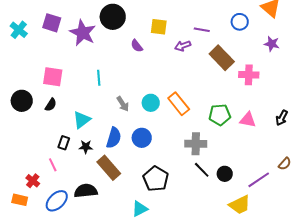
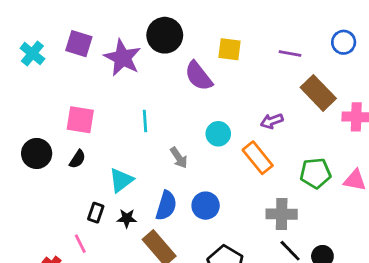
purple semicircle: (137, 46) -> (199, 76), size x1.6
purple arrow: (183, 46) -> (272, 121), moved
cyan circle: (151, 103) -> (218, 134), moved

